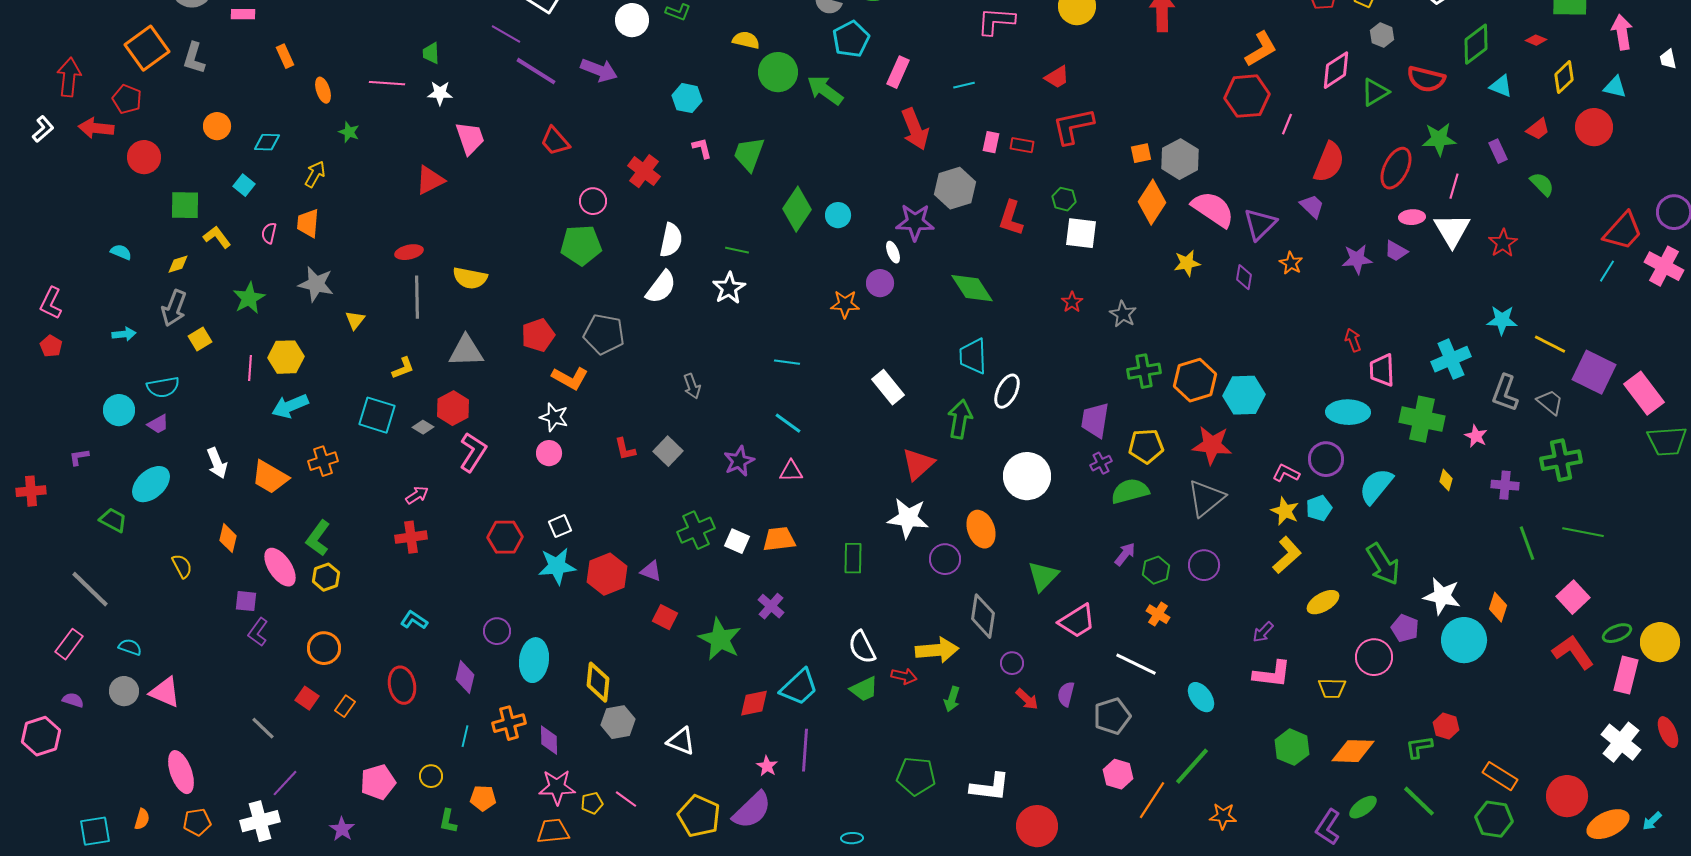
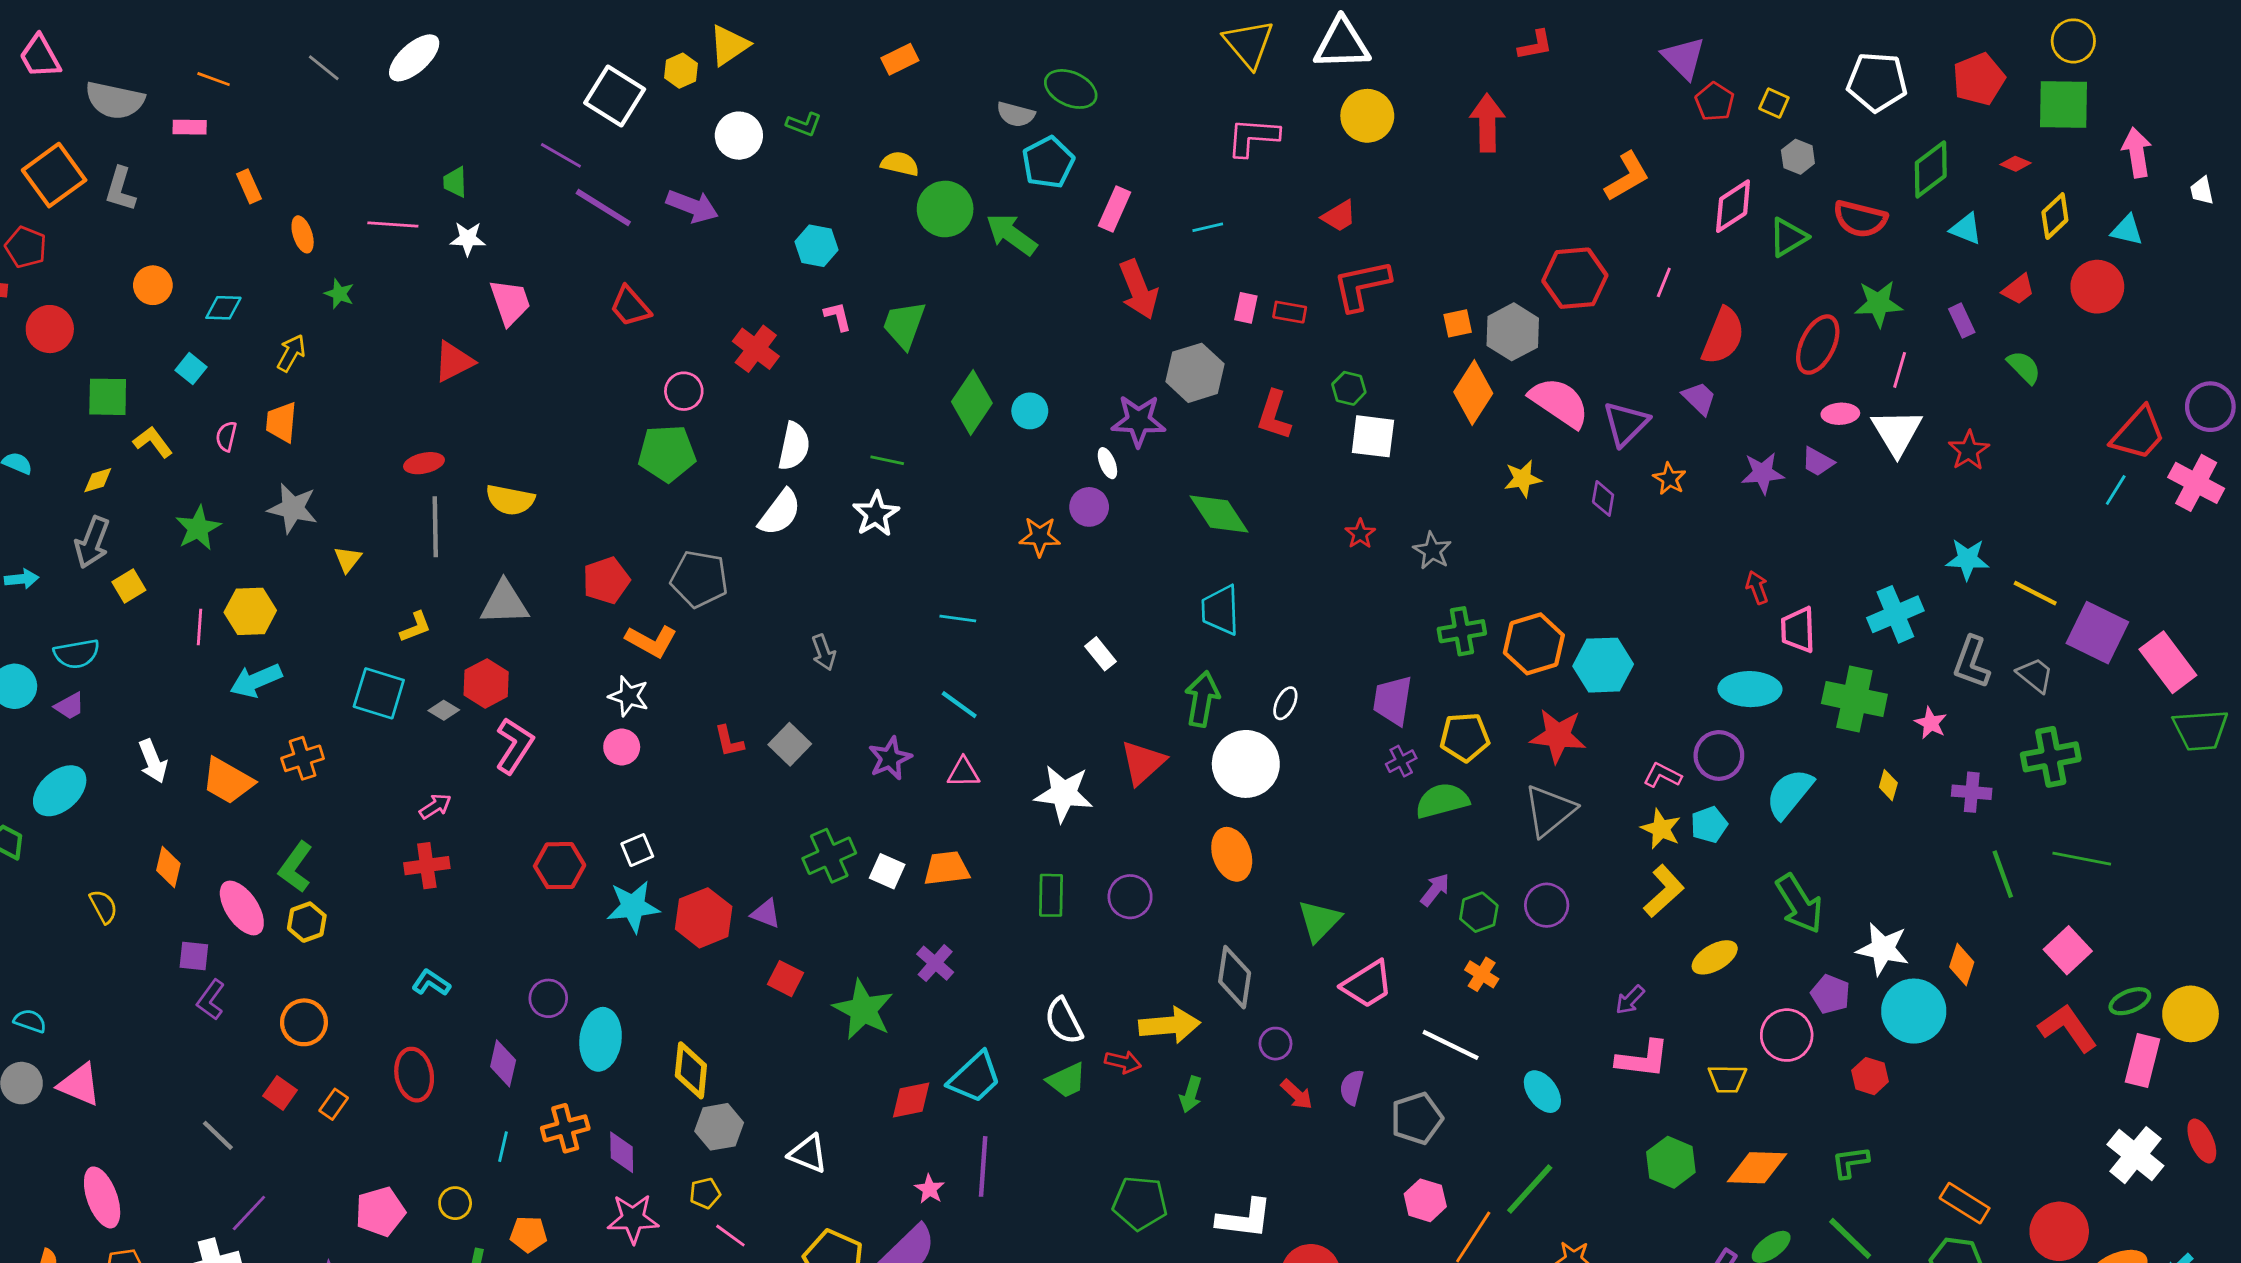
red hexagon: (1247, 96) -> (1575, 278), moved
white rectangle: (888, 387) -> (1100, 654), size x0.7
white ellipse: (1007, 391) -> (1285, 703), moved, size x0.7
white circle: (1027, 476) -> (1246, 764), moved
white star: (908, 518) -> (1064, 794), moved
purple circle: (945, 559) -> (1130, 897), moved
red hexagon: (1446, 726) -> (1870, 1076), moved
yellow pentagon: (592, 803) -> (705, 1193), moved

